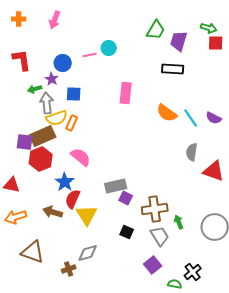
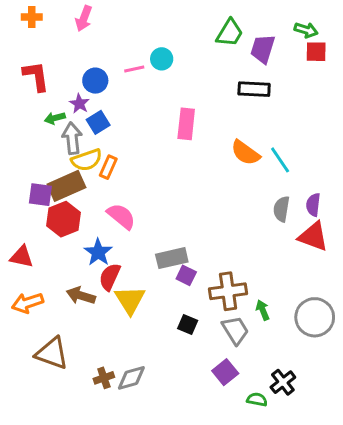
blue square: (74, 94) -> (98, 122), moved, turned -35
purple semicircle: (214, 118) -> (313, 205), moved, turned 70
gray diamond: (88, 253) -> (131, 378), moved

